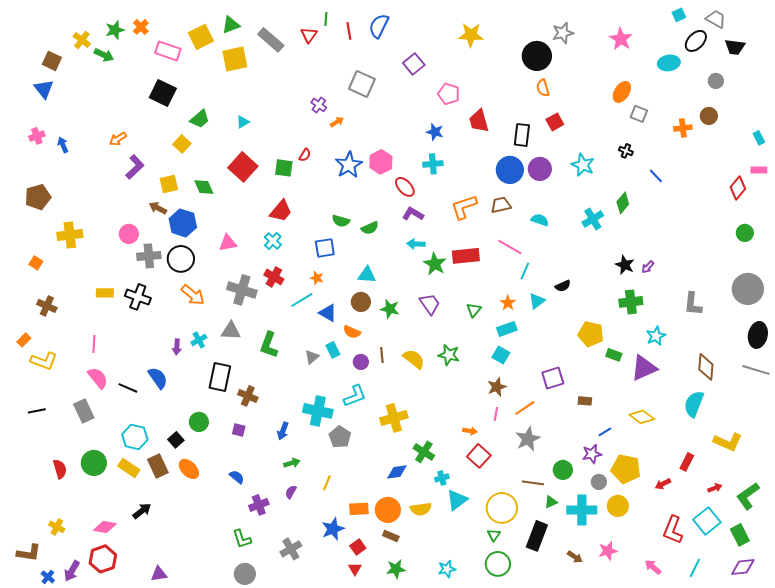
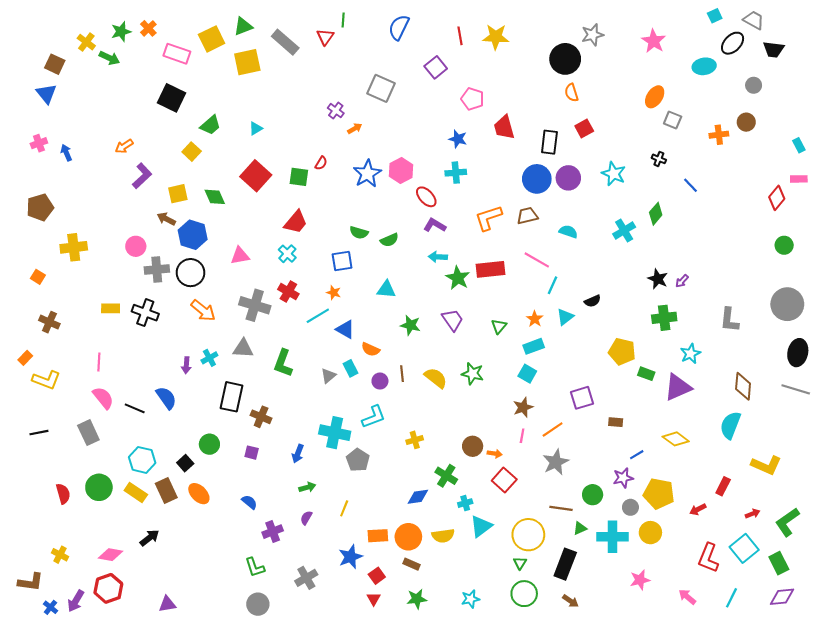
red line: (349, 31) -> (460, 36), moved
brown circle: (361, 302) -> (473, 446), moved
yellow cross: (394, 418) -> (415, 440), size x0.6
brown arrow: (575, 557) -> (570, 601), moved

